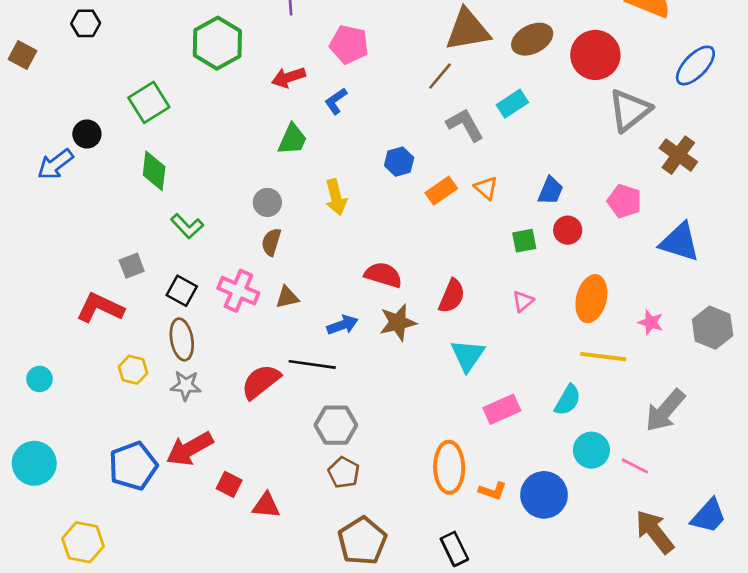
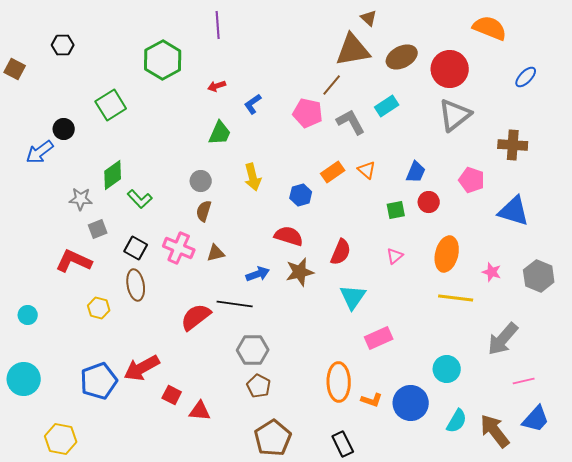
pink pentagon: (349, 44) -> (308, 113), moved
blue ellipse: (695, 65) -> (526, 77), size x0.7
red arrow: (288, 77) -> (217, 86), size x0.7
gray triangle: (630, 110) -> (455, 115), moved
brown cross: (678, 155) -> (513, 145), turned -32
blue hexagon: (399, 162) -> (301, 195), moved
green diamond: (154, 171) -> (113, 175), moved, turned 48
gray star: (186, 386) -> (81, 199), moved
cyan semicircle: (568, 400) -> (457, 421), moved
pink line: (635, 466) -> (524, 381), moved, turned -40

